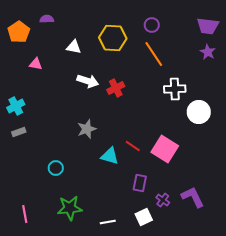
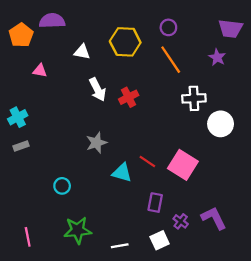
purple semicircle: (47, 19) -> (52, 21), size x1.6
purple star: (208, 52) -> (217, 57), moved
white arrow: (88, 81) -> (98, 89), turned 45

